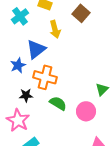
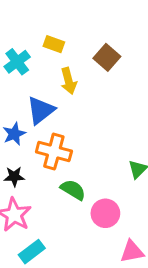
black star: (26, 95) -> (14, 177), moved
pink circle: (86, 111) -> (105, 213), moved

